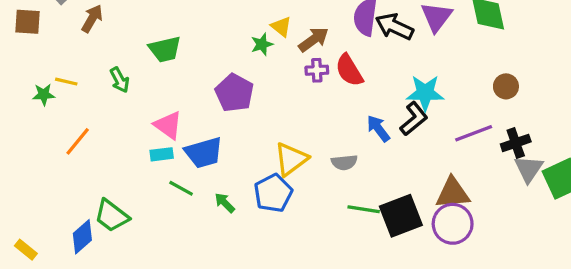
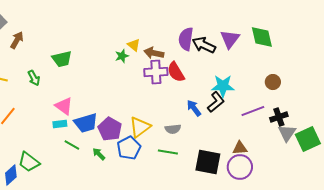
brown arrow: (314, 40) -> (154, 53), turned -132
purple cross: (317, 70) -> (156, 72), size x1.6
purple pentagon: (234, 93) -> (110, 129), moved
brown triangle: (453, 193) -> (240, 148), size x0.7
green line: (364, 209) -> (168, 152), moved
black square: (401, 216) -> (208, 162), turned 32

